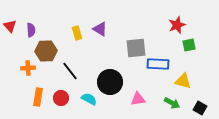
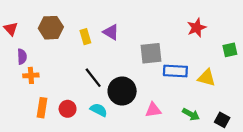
purple semicircle: (31, 30) -> (22, 57), moved
green square: (189, 45) -> (230, 50), moved
brown hexagon: (46, 51) -> (51, 28), moved
black line: (70, 71) -> (93, 78), moved
yellow triangle: (183, 81) -> (207, 78), moved

